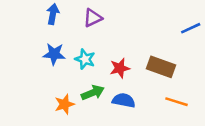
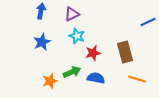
blue star: (54, 54) -> (42, 42), turned -30
cyan star: (85, 59) -> (77, 36), moved
brown rectangle: (161, 67) -> (125, 52), turned 55

